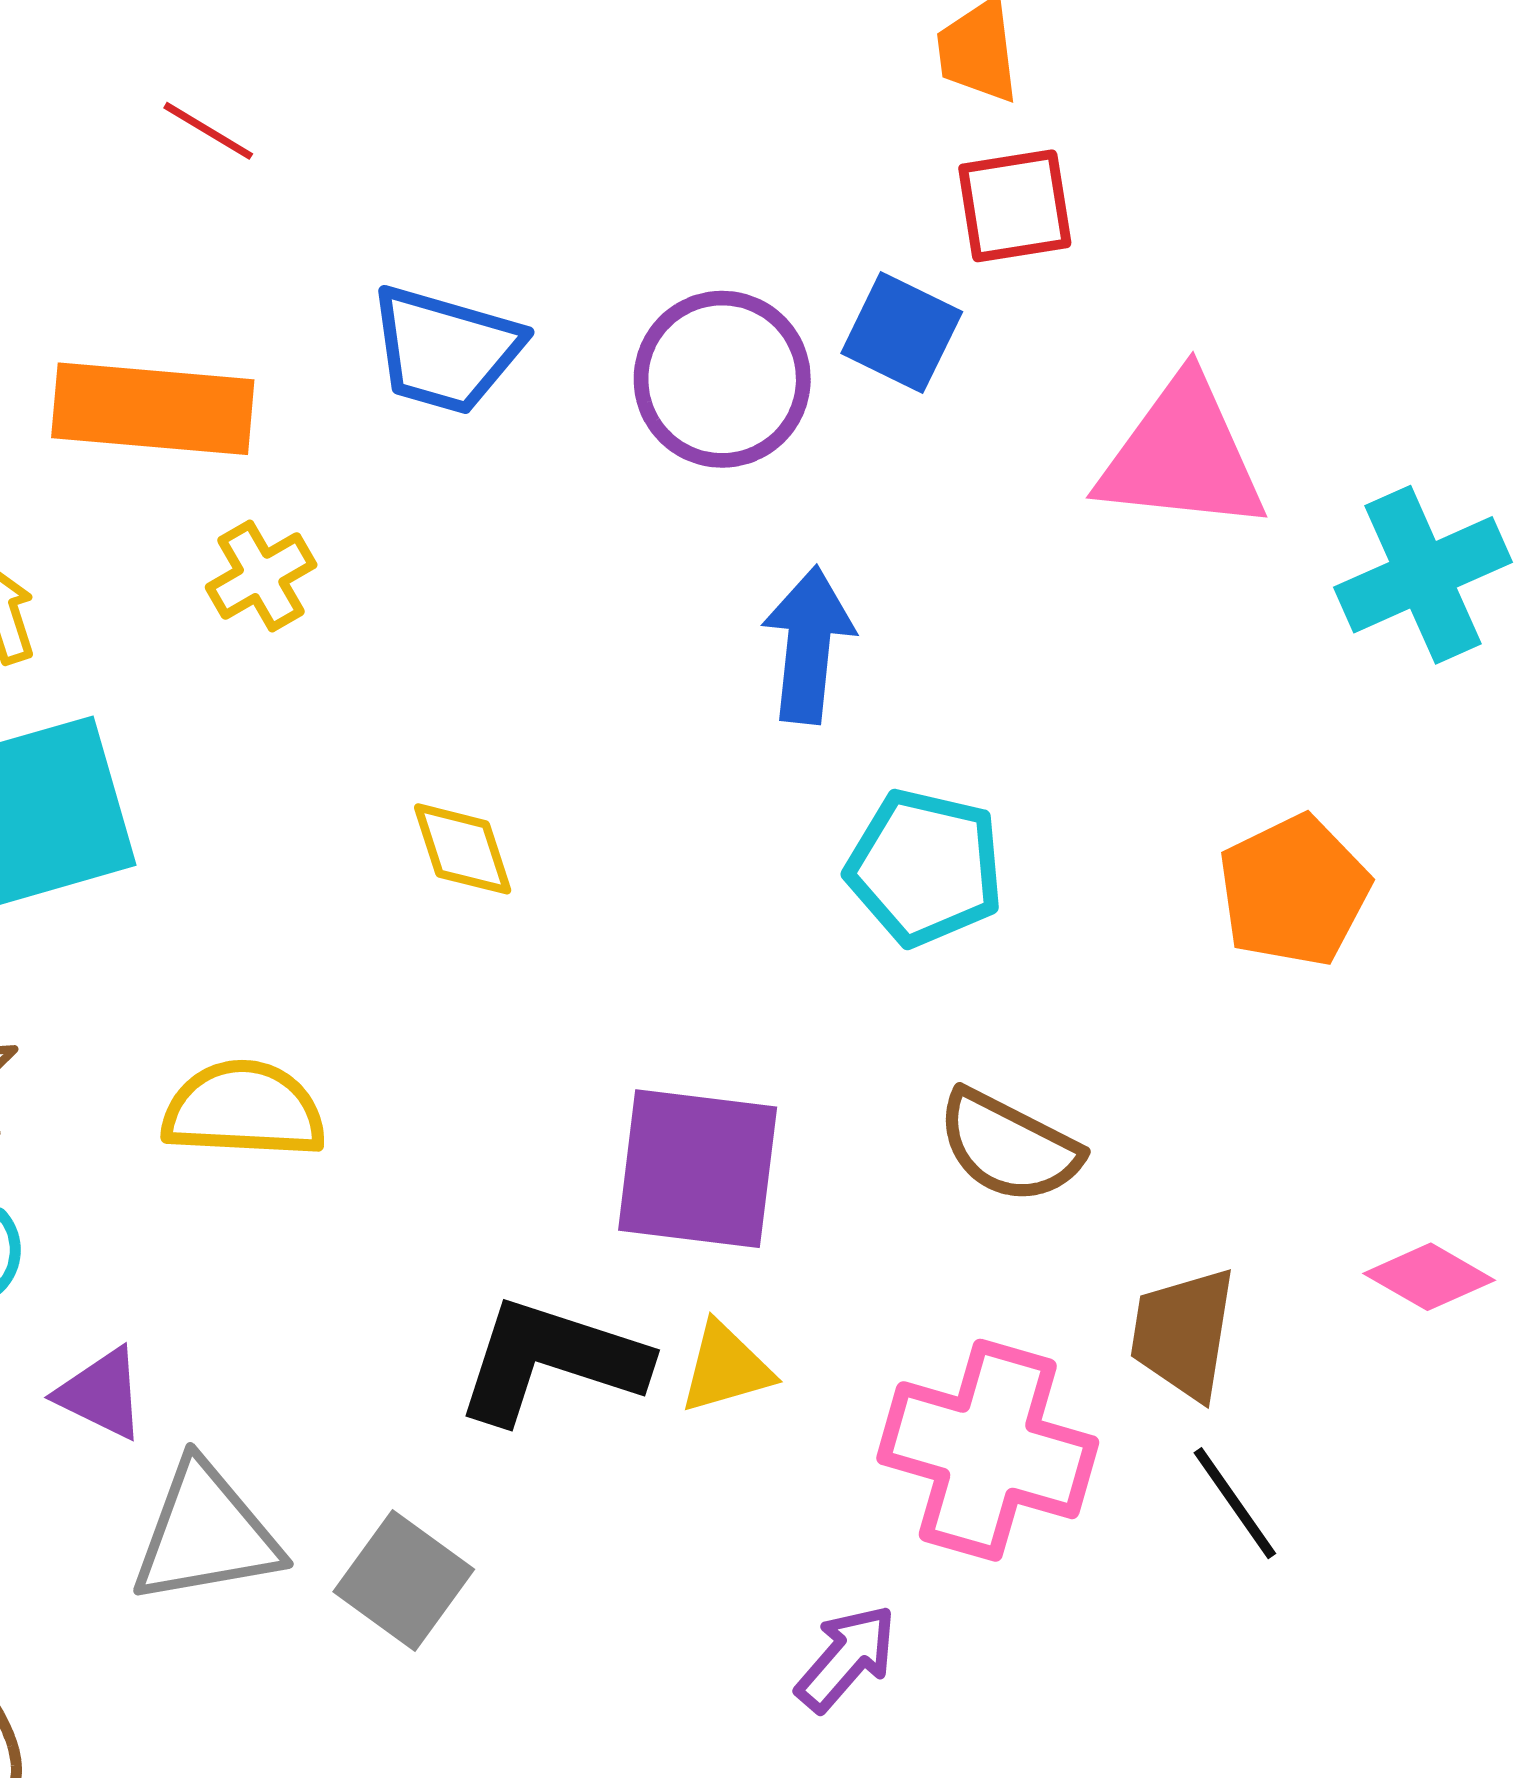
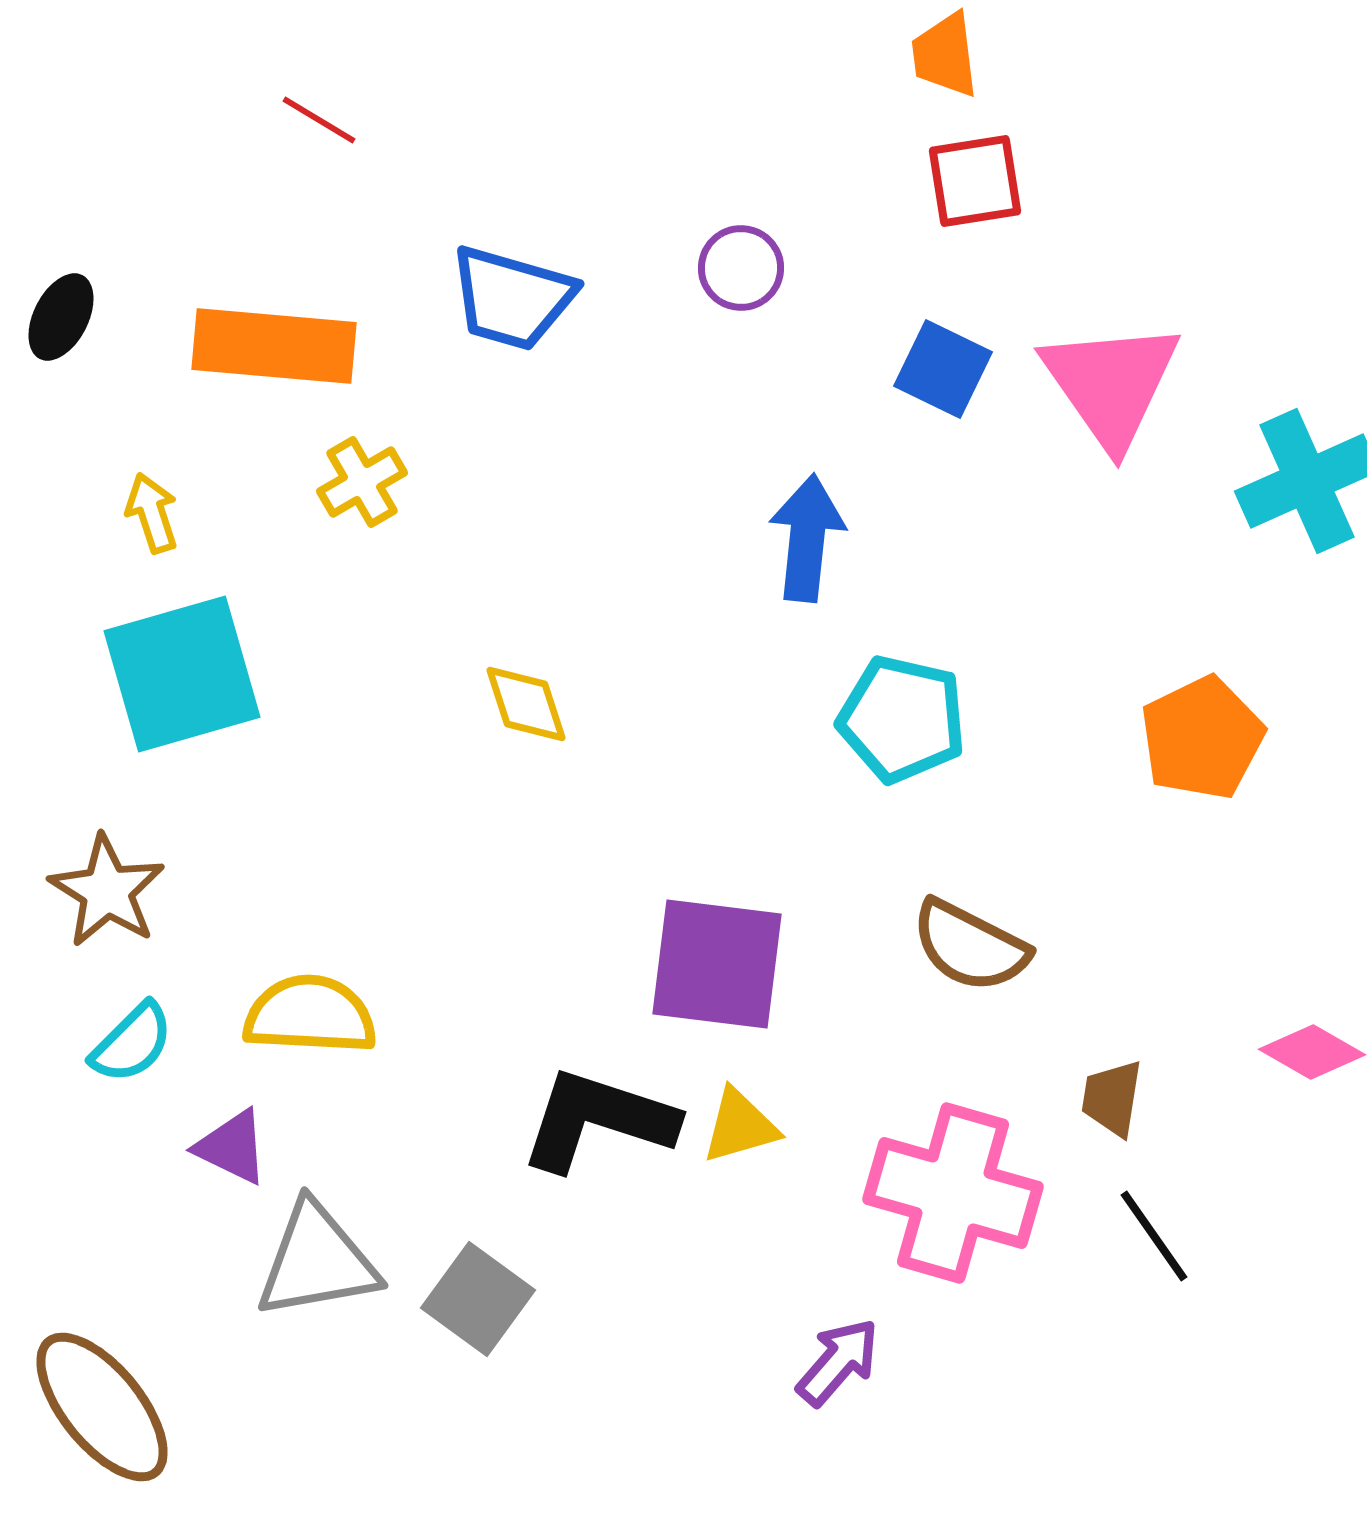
blue square: (902, 333) -> (943, 369), moved
purple circle: (722, 379) -> (741, 268), moved, size x0.6
pink triangle: (1182, 455) -> (1111, 384), turned 49
yellow semicircle: (244, 1110) -> (310, 1015), moved
brown trapezoid: (1183, 1333) -> (1112, 1098), size x0.7

